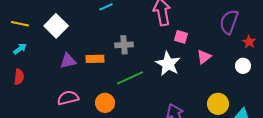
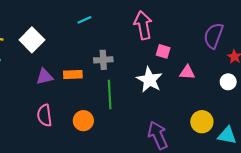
pink triangle: (204, 57) -> (187, 72), turned 42
green line: (130, 78) -> (110, 94), turned -68
pink semicircle: (68, 98) -> (45, 115), turned -85

